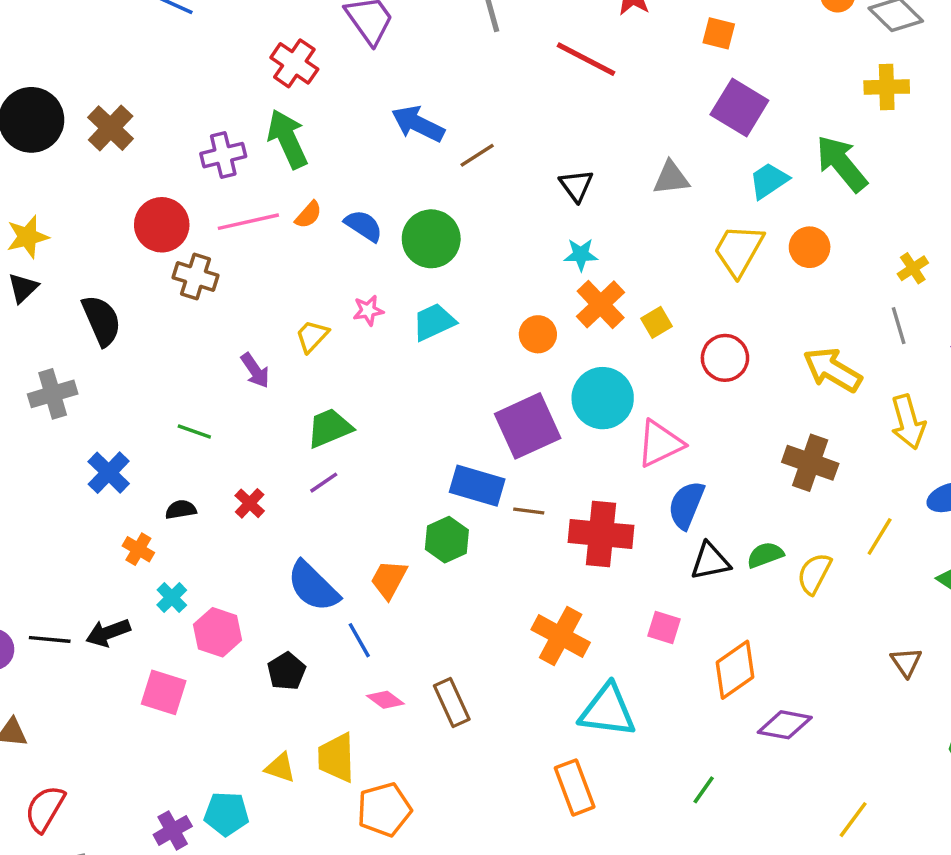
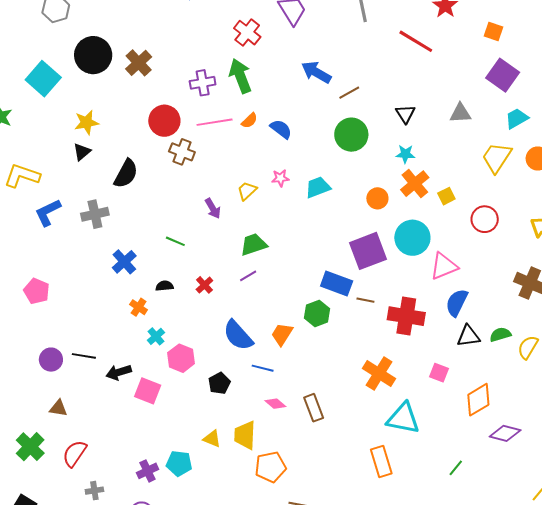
green circle: (431, 239) -> (351, 135), moved
black semicircle: (101, 320) -> (126, 174), turned 48
black arrow: (108, 633) -> (119, 372), moved
blue line: (359, 640) -> (263, 368), turned -50

